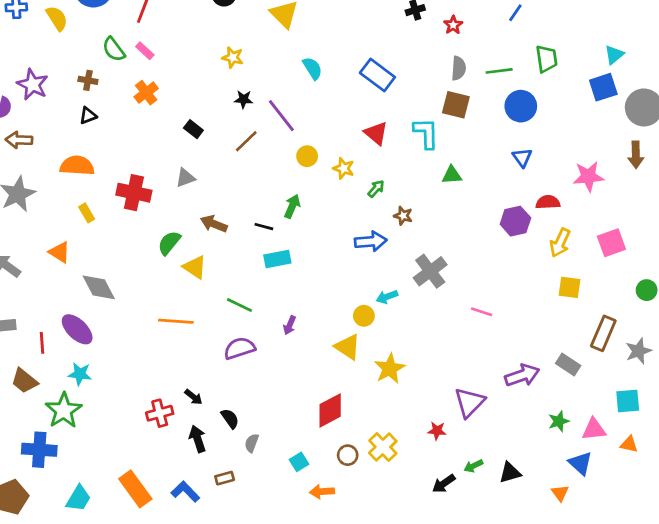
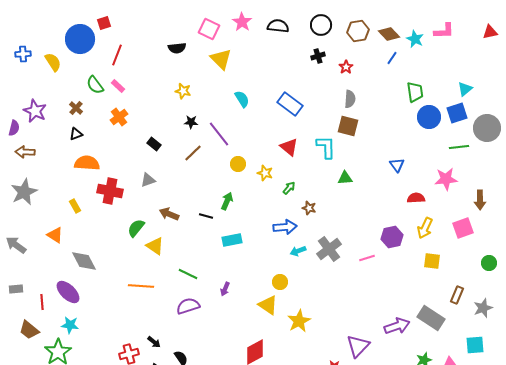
green line: (499, 71) -> (459, 147), moved
brown cross: (88, 80) -> (76, 108), turned 32
blue circle: (521, 106) -> (429, 117), moved
brown arrow: (636, 155) -> (480, 200), moved
orange semicircle: (77, 166) -> (87, 163), moved
purple hexagon: (515, 221) -> (392, 237), moved
cyan rectangle: (277, 259) -> (232, 240), moved
cyan arrow: (387, 297) -> (298, 251), moved
pink line: (482, 312) -> (367, 258), moved, turned -35
brown rectangle: (603, 333) -> (457, 295), size x0.7
gray rectangle: (568, 364) -> (431, 318), size x1.5

